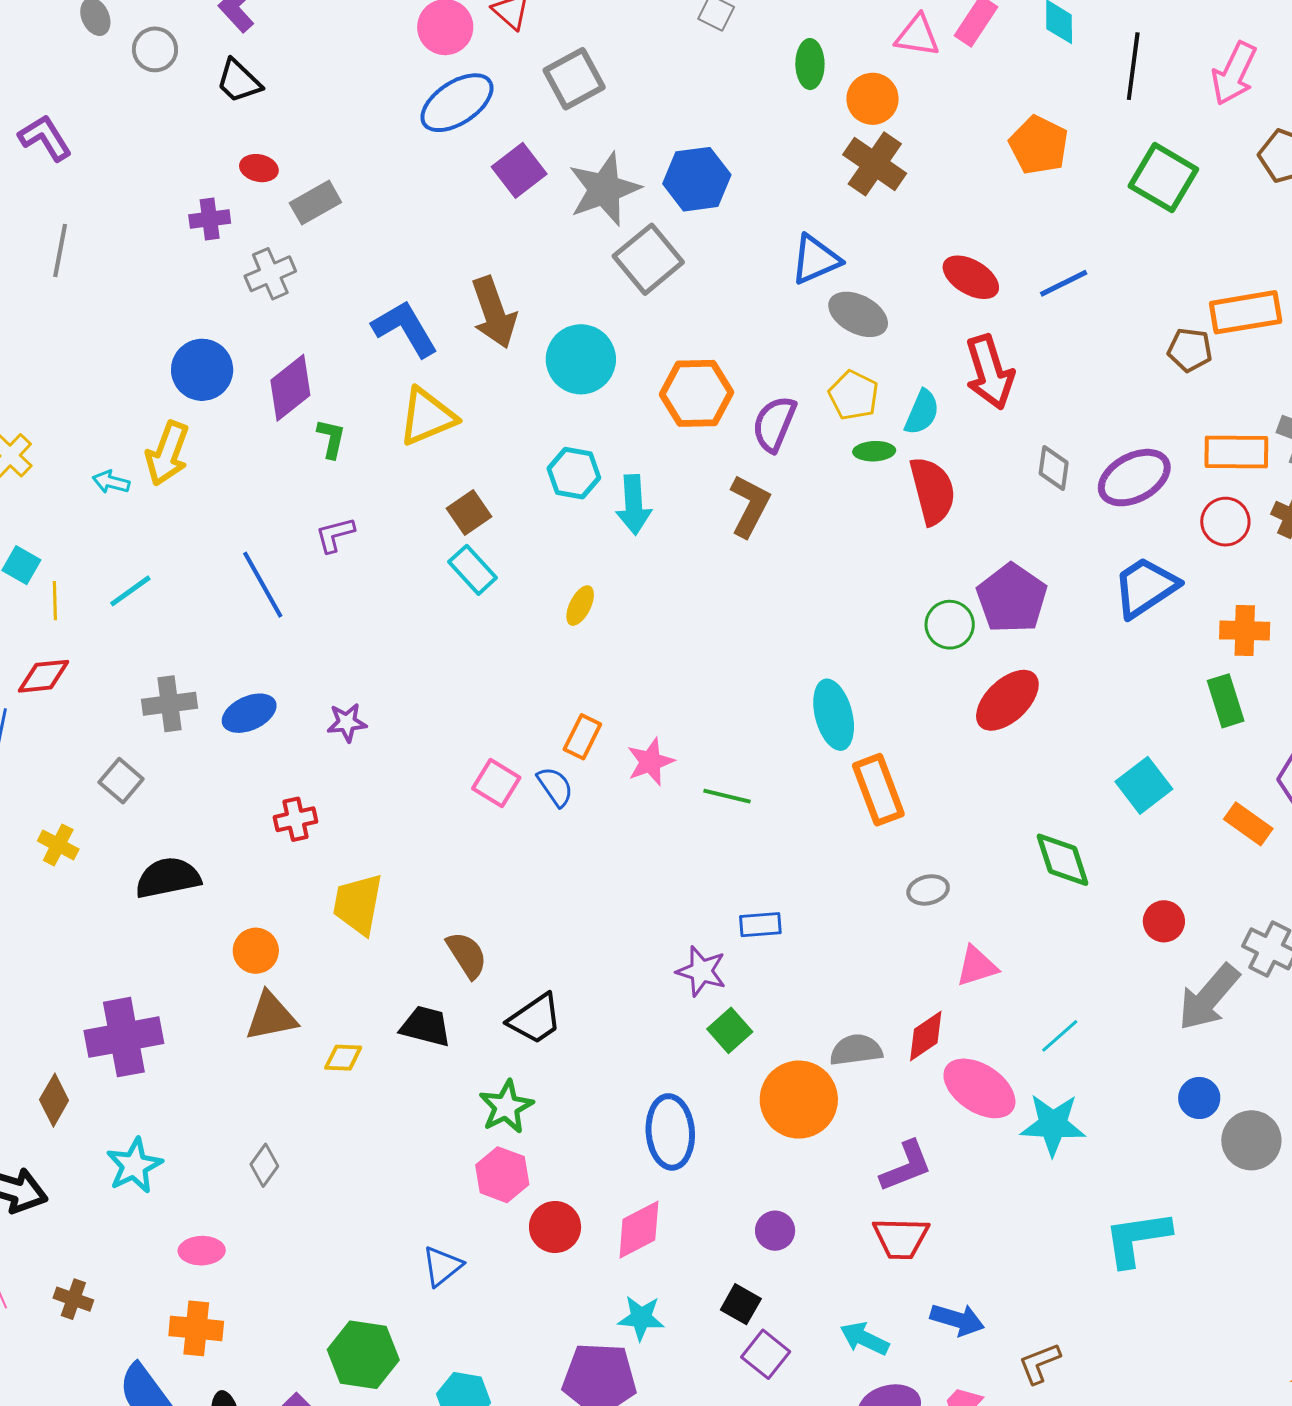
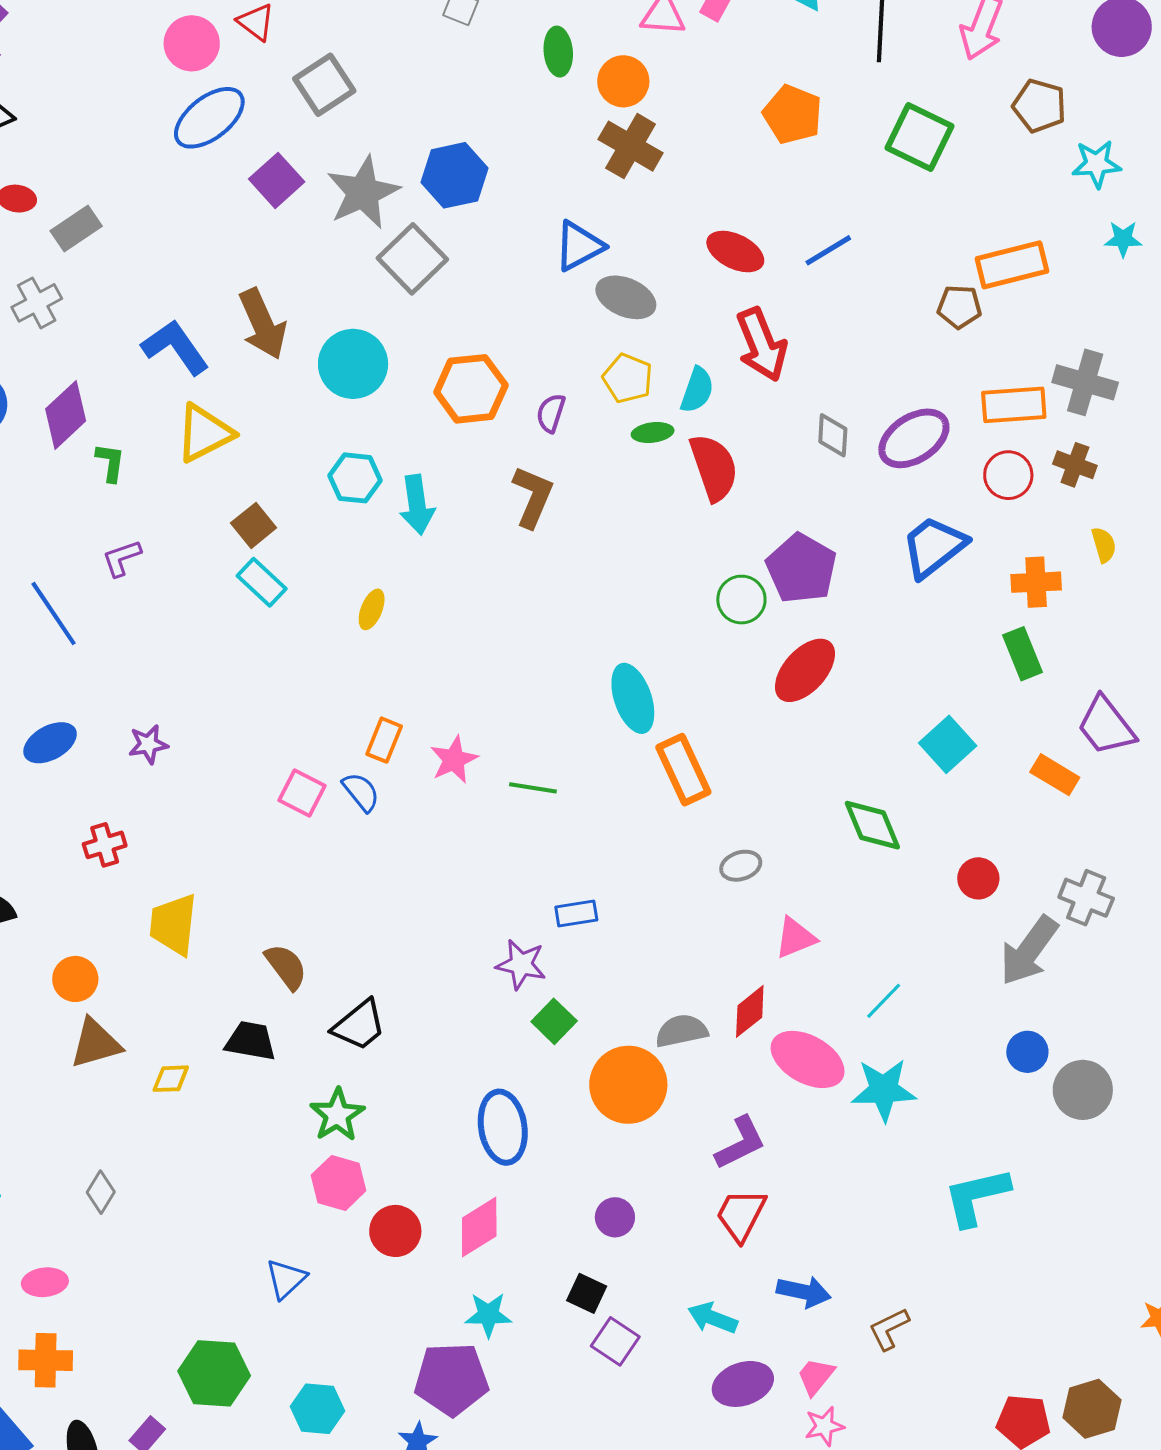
purple semicircle: (774, 424) -> (551, 413), size x0.7
red trapezoid: (901, 1238) -> (741, 1215), turned 120

